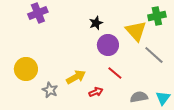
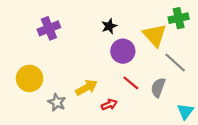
purple cross: (38, 13) -> (49, 28), moved
gray semicircle: (139, 97) -> (158, 88), moved, turned -60

